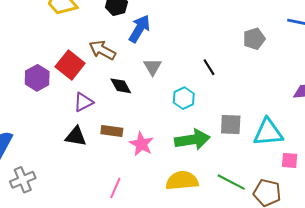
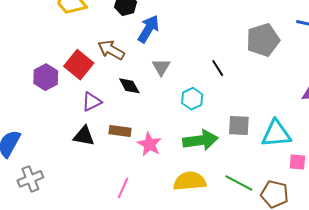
gray pentagon: (254, 39) -> (263, 40), size x1.5

